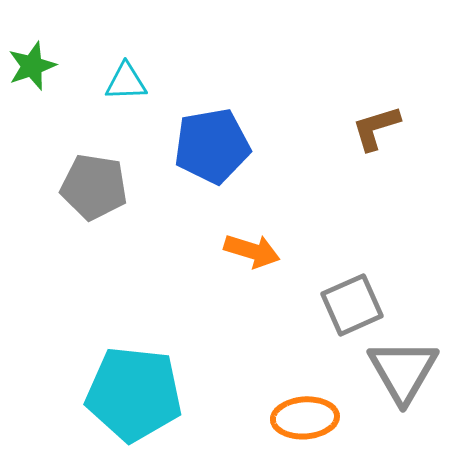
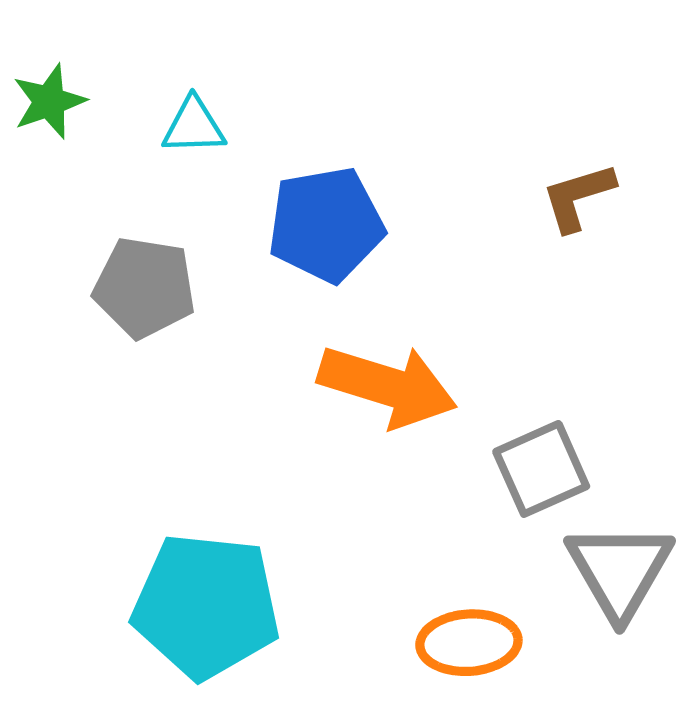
orange arrow: (252, 251) -> (387, 386), size x1.6

